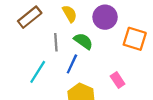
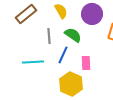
cyan line: (38, 72) -> (33, 62), turned 55
pink rectangle: (118, 80) -> (86, 63), moved, turned 32

